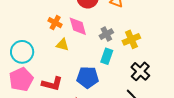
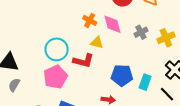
cyan rectangle: (107, 56) -> (145, 82), moved
red L-shape: (52, 84) -> (83, 61), moved

